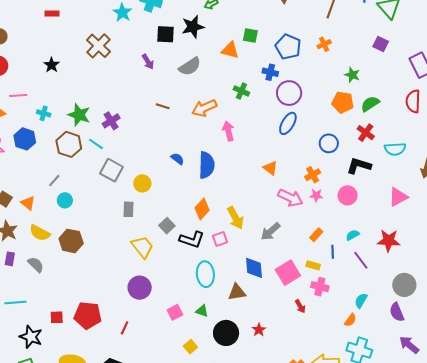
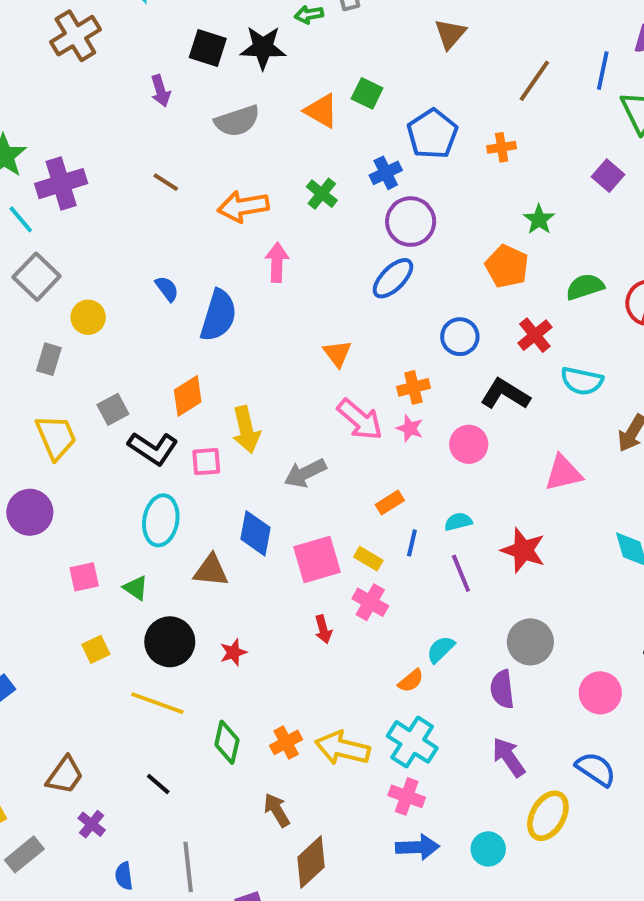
blue cross: (270, 72) -> (386, 173), turned 35
green semicircle: (370, 104) -> (585, 287), moved
purple cross: (111, 121) -> (61, 184), size x1.4

